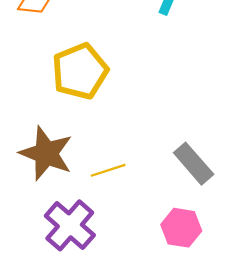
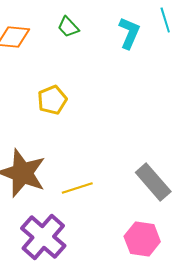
yellow pentagon: (80, 71) -> (52, 100), size x0.6

